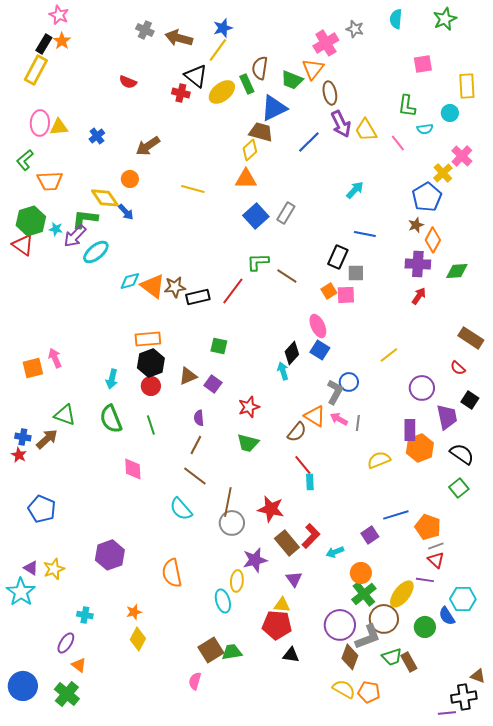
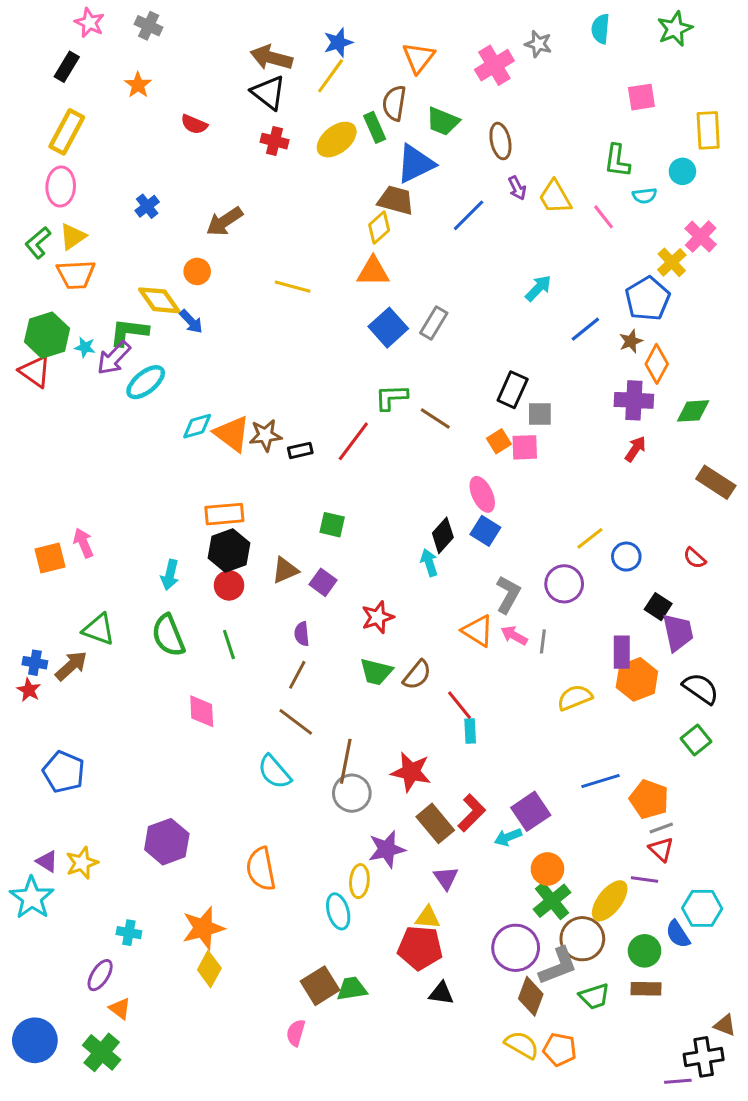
gray cross: (145, 30) -> (149, 26), moved
orange star: (62, 41) -> (138, 85), moved
orange triangle: (313, 69) -> (419, 58), moved
yellow rectangle: (36, 70) -> (67, 132), moved
black triangle: (196, 76) -> (268, 93), moved
purple arrow: (341, 124) -> (517, 188), size x0.6
yellow triangle: (59, 127) -> (73, 237), moved, turned -30
blue line: (365, 234) -> (585, 329), moved, turned -50
black rectangle: (198, 297) -> (300, 450), size x0.7
brown rectangle: (471, 338) -> (716, 482), moved
blue circle: (349, 382) -> (626, 557), moved
purple circle: (422, 388) -> (564, 584), moved
black square: (470, 400) -> (658, 607), moved
brown semicircle: (297, 432) -> (417, 675), moved
purple square: (370, 535) -> (531, 811), moved, size x1.4
orange star: (134, 612) -> (203, 928), size x1.8
brown rectangle: (409, 662) -> (646, 989), moved, turned -60

